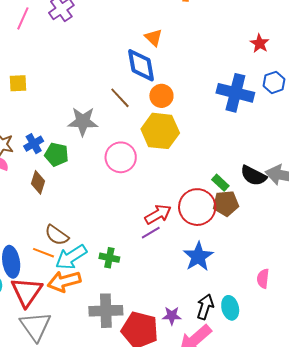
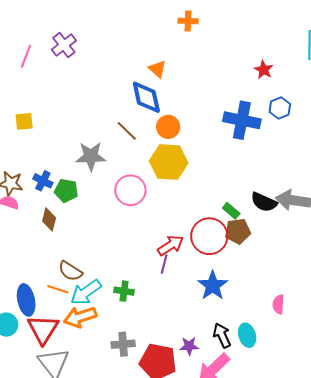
blue cross: (34, 144) -> (43, 181), turned -30
purple line: (151, 233) -> (164, 264), turned -42
black arrow: (205, 307) -> (222, 335), turned -40
gray cross: (106, 311) -> (123, 344), size x0.7

